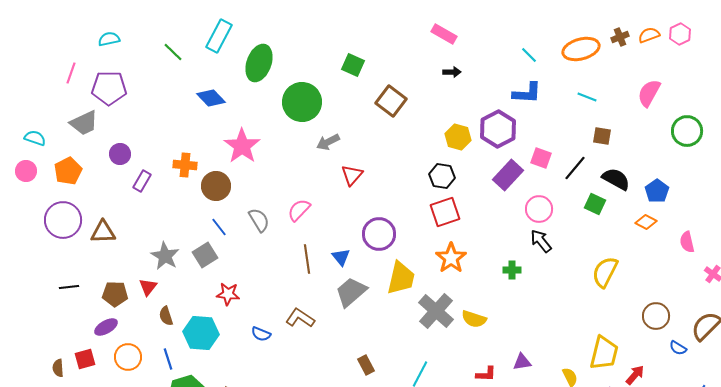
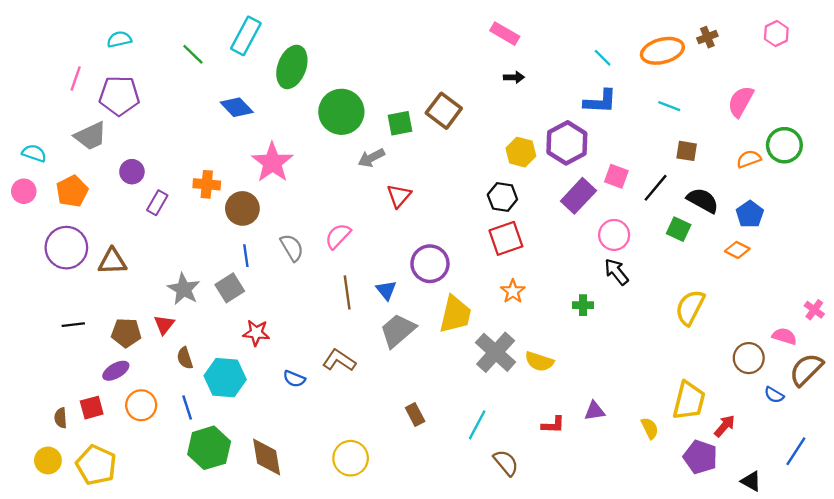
orange semicircle: (649, 35) -> (749, 159), moved
green square: (353, 65) -> (400, 123), moved, turned -35
blue line: (219, 227) -> (246, 256), turned 30
pink semicircle: (687, 242) -> (784, 336), moved, turned 120
orange star: (451, 258) -> (513, 291), size x0.7

